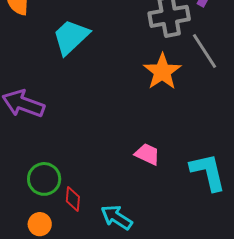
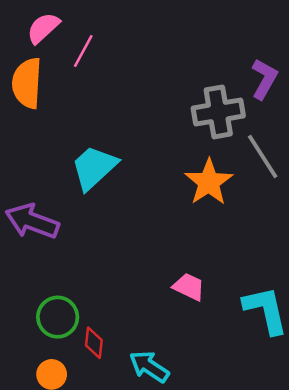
cyan trapezoid: (71, 37) -> (94, 168), moved

